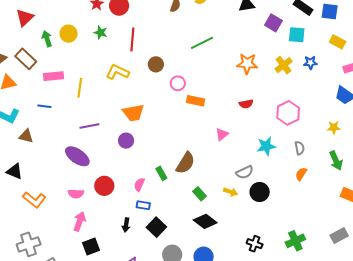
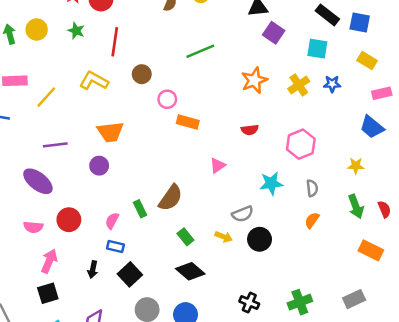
purple square: (273, 23) -> (274, 33), moved
orange star: (247, 64) -> (254, 80), turned -30
yellow line: (80, 88) -> (46, 97), turned 30
pink arrow: (80, 221) -> (49, 261), moved

